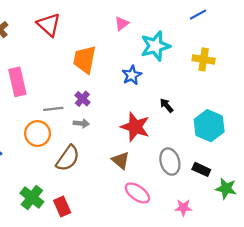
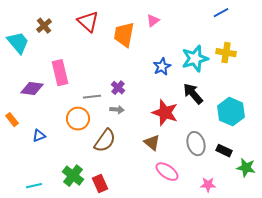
cyan star: (155, 46) -> (195, 59), moved
orange trapezoid: (85, 59) -> (124, 35), moved
black arrow: (167, 105) -> (193, 94), size x1.6

